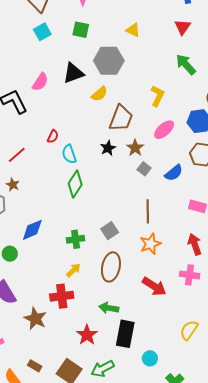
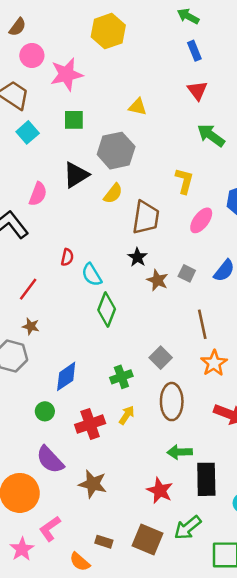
brown star: (135, 148) -> (157, 280), moved
red cross: (62, 296) -> (90, 424), moved

